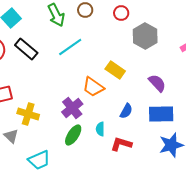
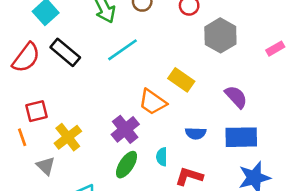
blue semicircle: (126, 111) -> (196, 133), turned 63
yellow cross: (28, 114) -> (68, 137), turned 35

